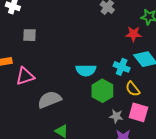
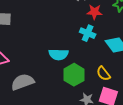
red star: (133, 34) -> (94, 12), moved
cyan cross: (122, 67) -> (88, 33), moved

